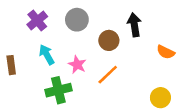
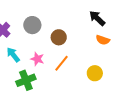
black arrow: (134, 25) -> (97, 18), moved, turned -30
yellow circle: (160, 98) -> (95, 73), moved

